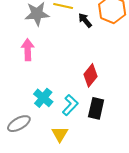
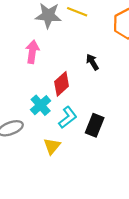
black arrow: (85, 20) -> (92, 62), moved
red diamond: (90, 75) -> (62, 84), moved

